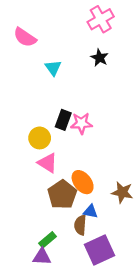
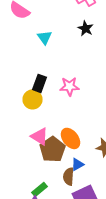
black rectangle: (63, 120) -> (40, 83), moved
pink triangle: (48, 163) -> (40, 136), moved
blue triangle: (90, 212) -> (78, 164), turned -40

